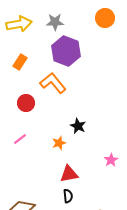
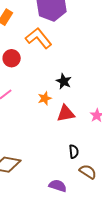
red triangle: (69, 174) -> (66, 113), moved
black semicircle: (68, 196) -> (74, 152), moved

